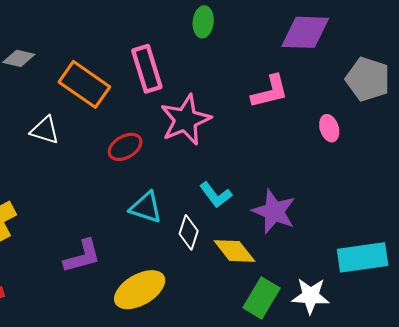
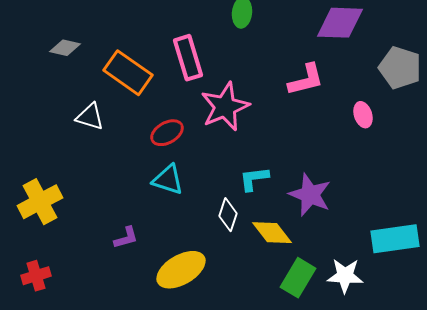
cyan L-shape: (216, 195) -> (254, 179), turned 120
cyan triangle: (146, 207) -> (168, 180), moved
purple L-shape: (82, 256) -> (126, 238), size x0.7

